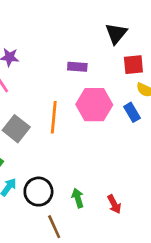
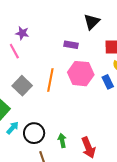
black triangle: (116, 33) -> (92, 22), moved
red arrow: (114, 204) -> (88, 148), size x1.5

